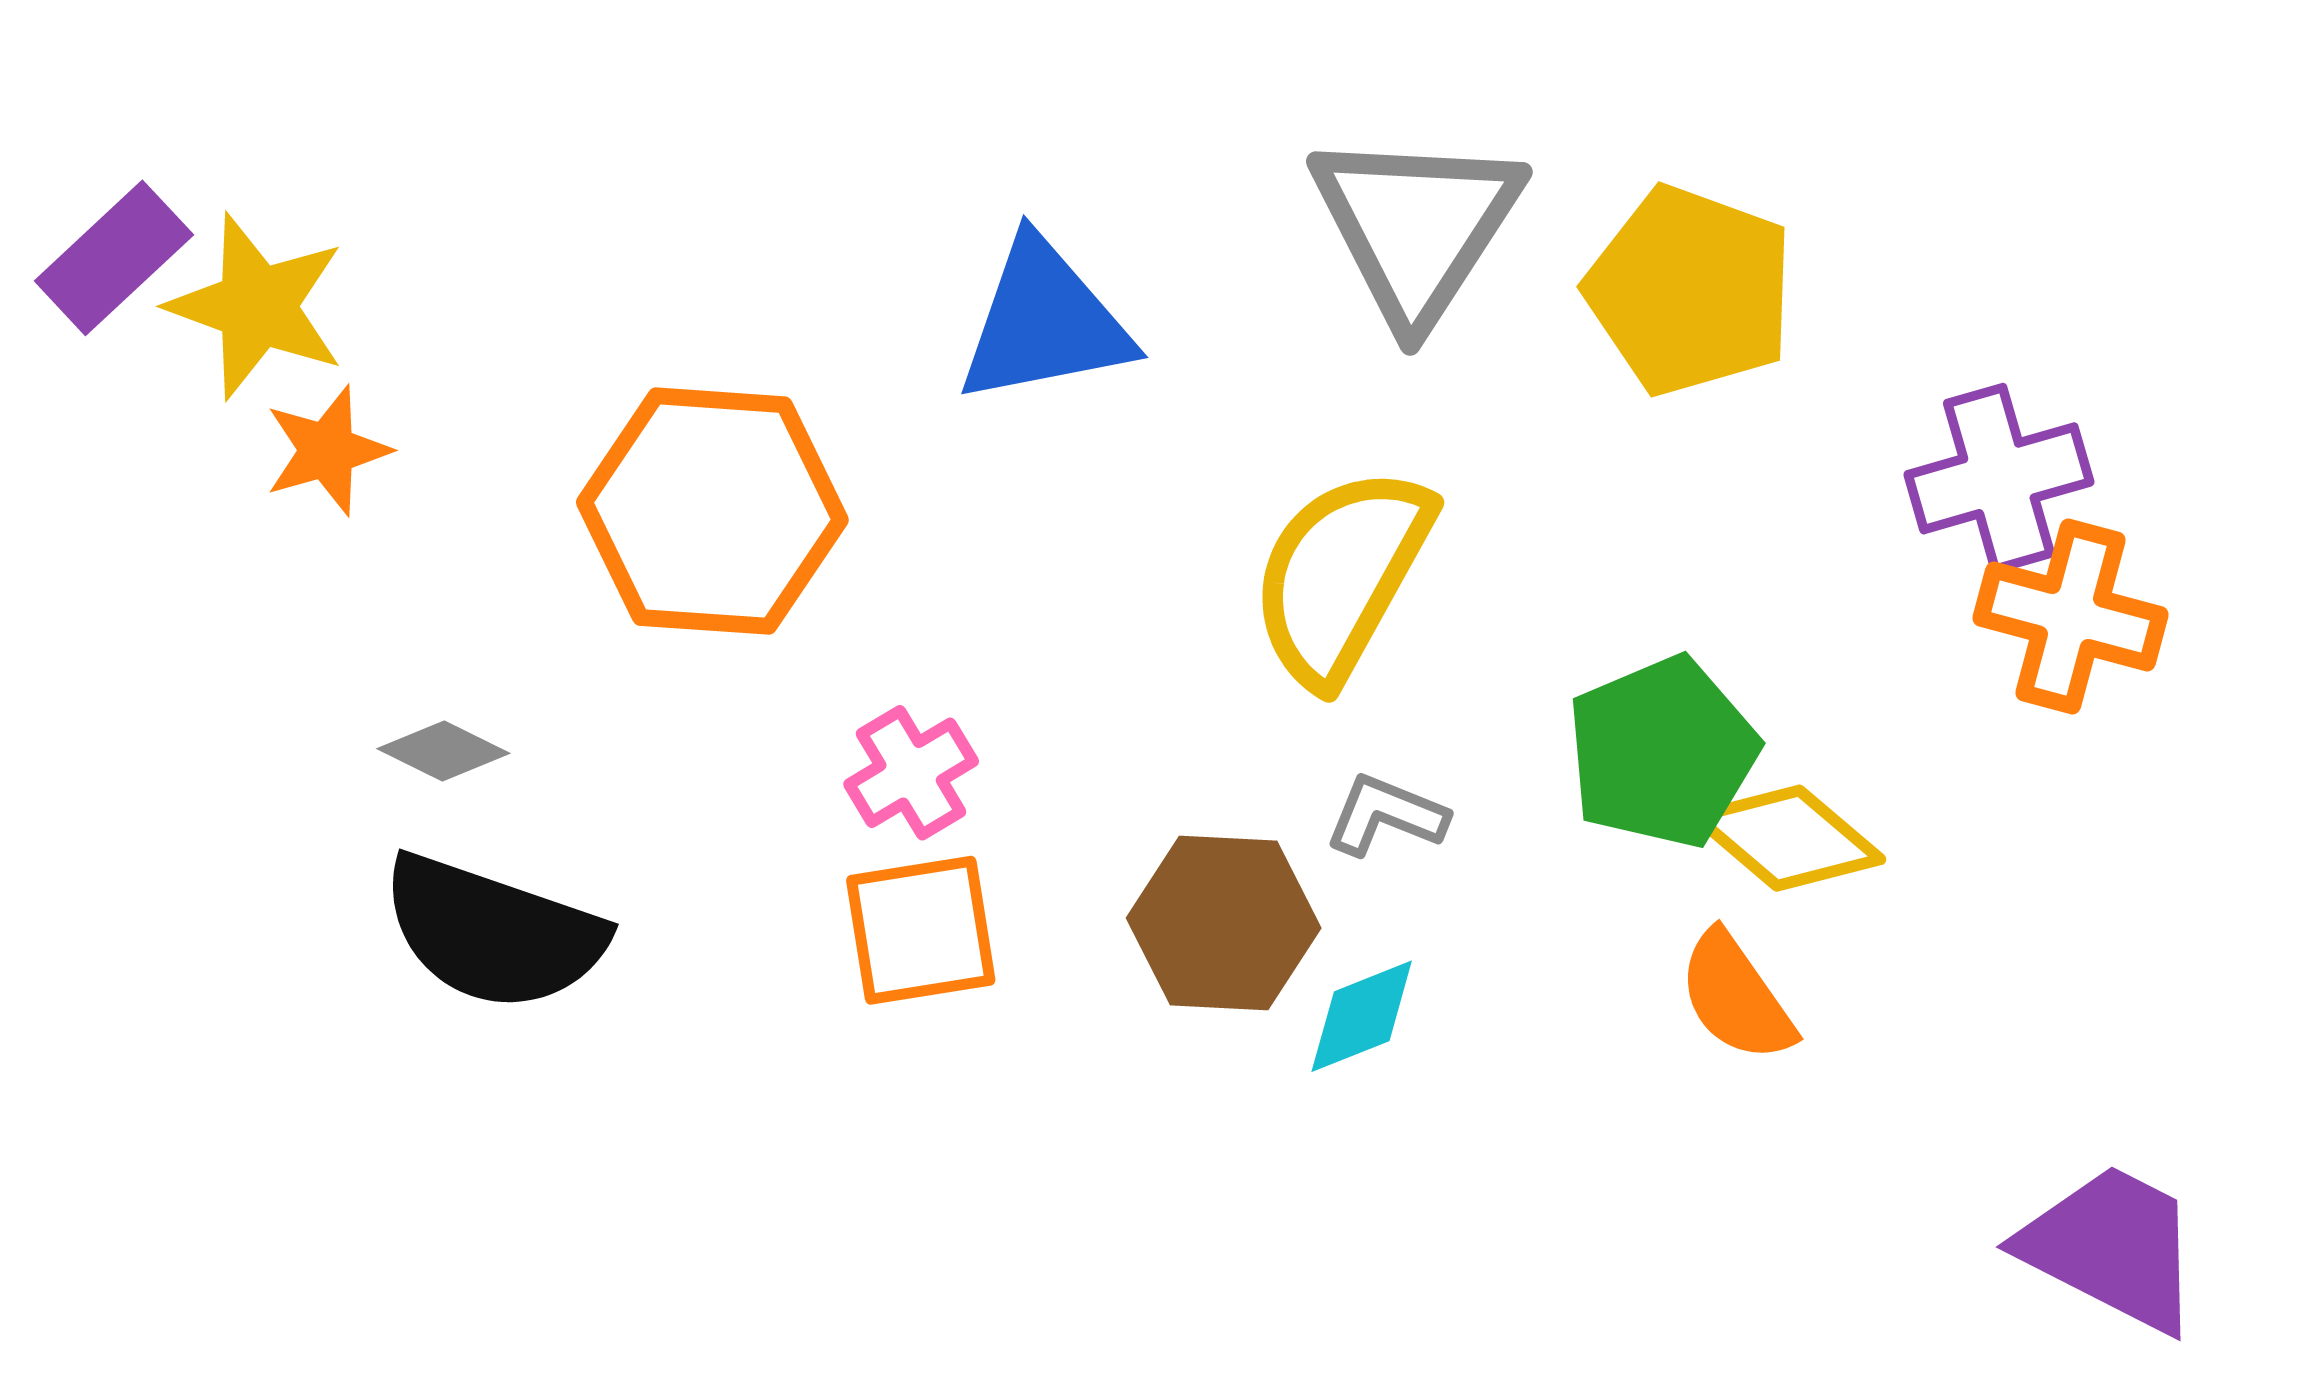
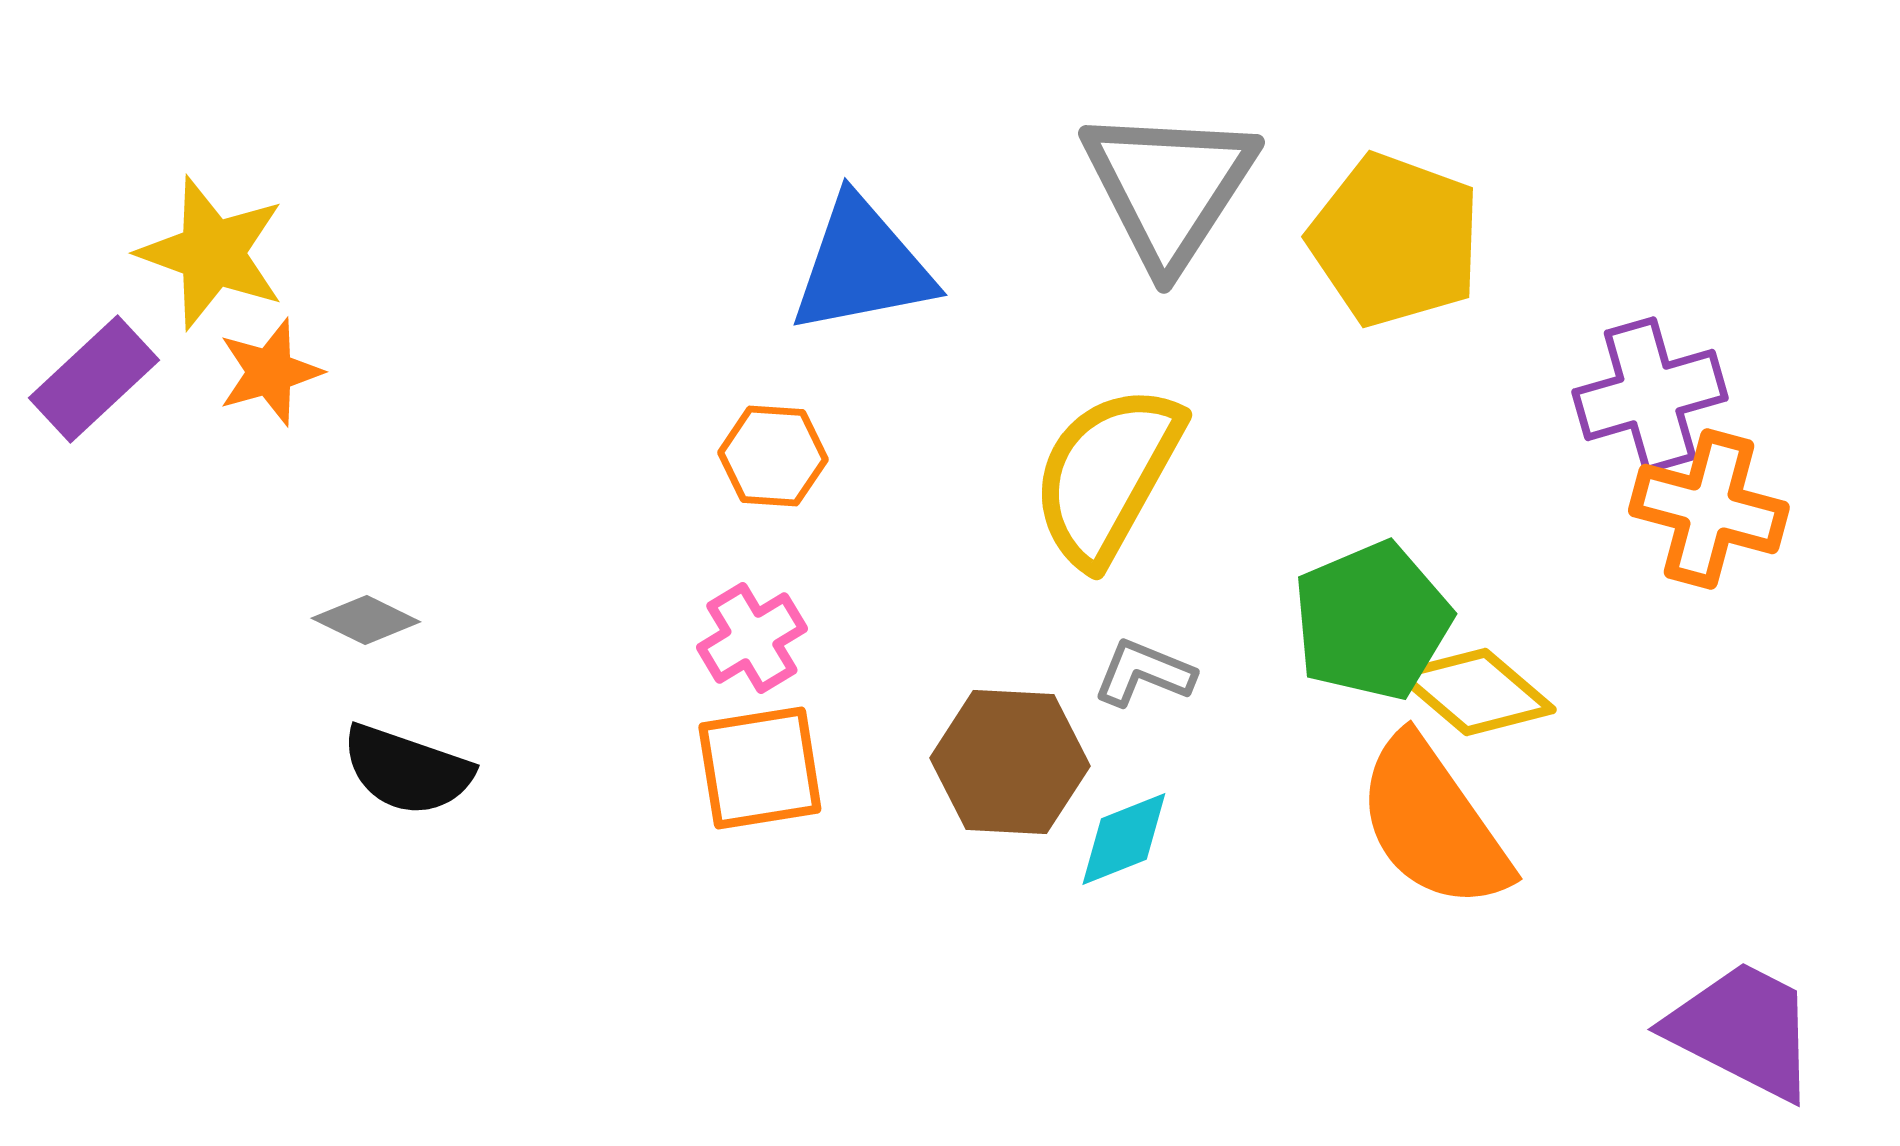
purple rectangle: (114, 258) -> (94, 379), moved
orange hexagon: (712, 511) -> (773, 456), moved, size x0.5
black semicircle: (493, 933) -> (407, 770), size x0.7
orange semicircle: (1736, 997) -> (1433, 823), size x1.6

